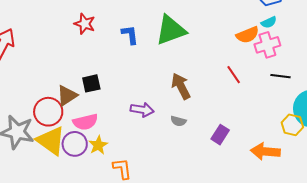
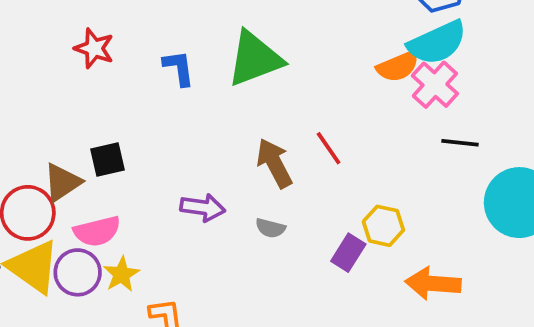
cyan semicircle: (269, 22) -> (437, 43), size x2.0
pink cross: (267, 45) -> (435, 85), turned -30
red line: (234, 75) -> (329, 148), moved
yellow hexagon: (292, 125) -> (383, 226), moved

